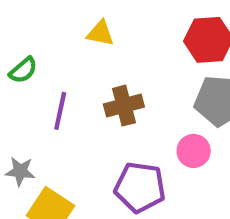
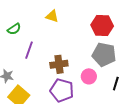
brown cross: (124, 106) -> (59, 64), moved

